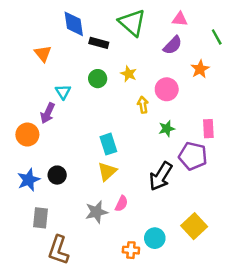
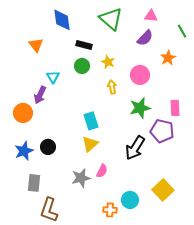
black rectangle: (99, 43) -> (84, 45), moved
yellow arrow: (143, 105) -> (112, 87), moved
green star: (167, 129) -> (140, 108), size x1.5

